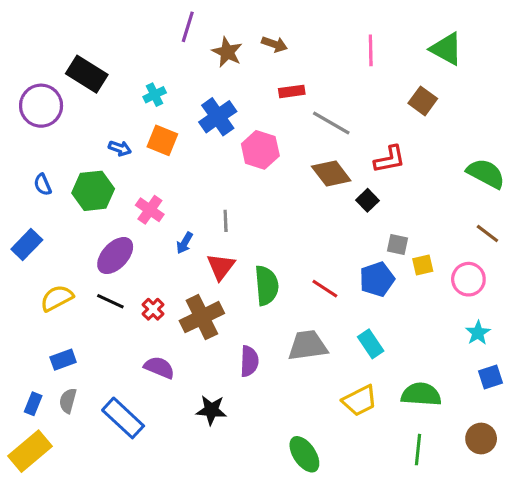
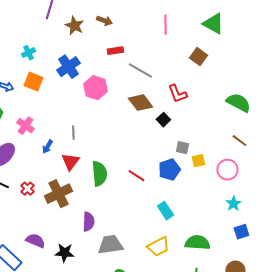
red L-shape: (390, 159) -> (177, 94), turned 80
gray trapezoid: (308, 345) -> (110, 245), moved
purple semicircle: (159, 368) -> (35, 241), moved

